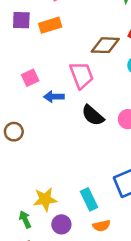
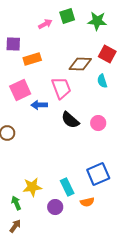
orange rectangle: (50, 25) -> (32, 59), moved
pink square: (30, 78) -> (20, 90), size x1.5
purple circle: (61, 224) -> (55, 207), moved
orange semicircle: (102, 226) -> (87, 202), moved

